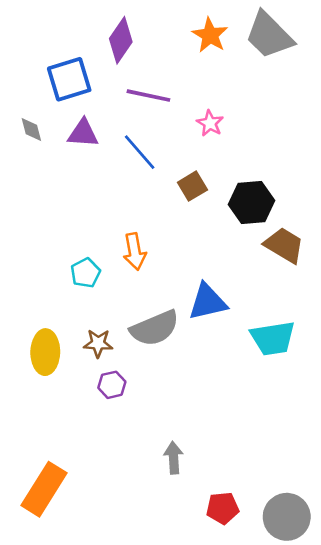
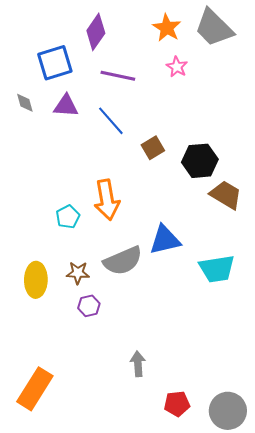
pink star: (210, 123) -> (177, 67), moved
orange arrow: (135, 251) -> (107, 200), size x1.4

